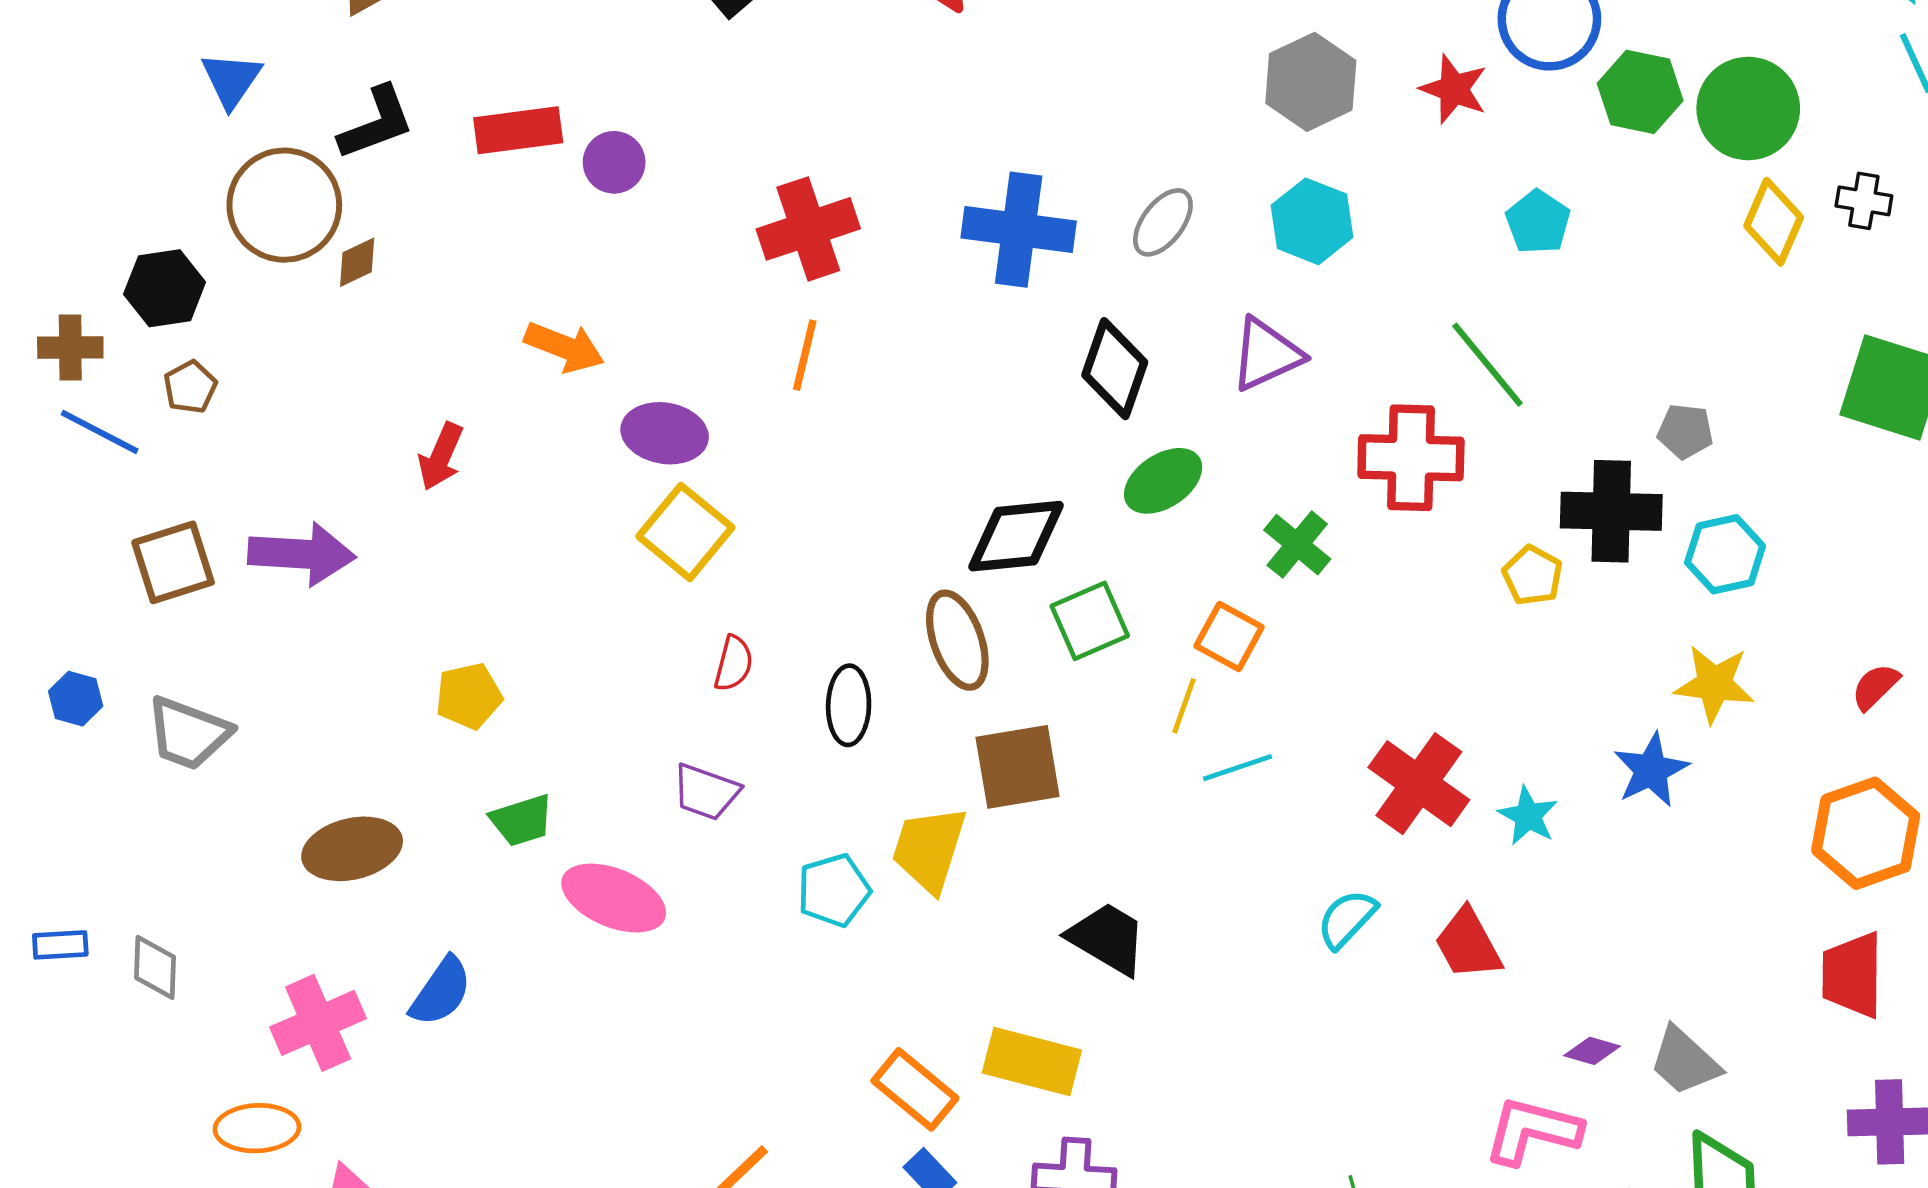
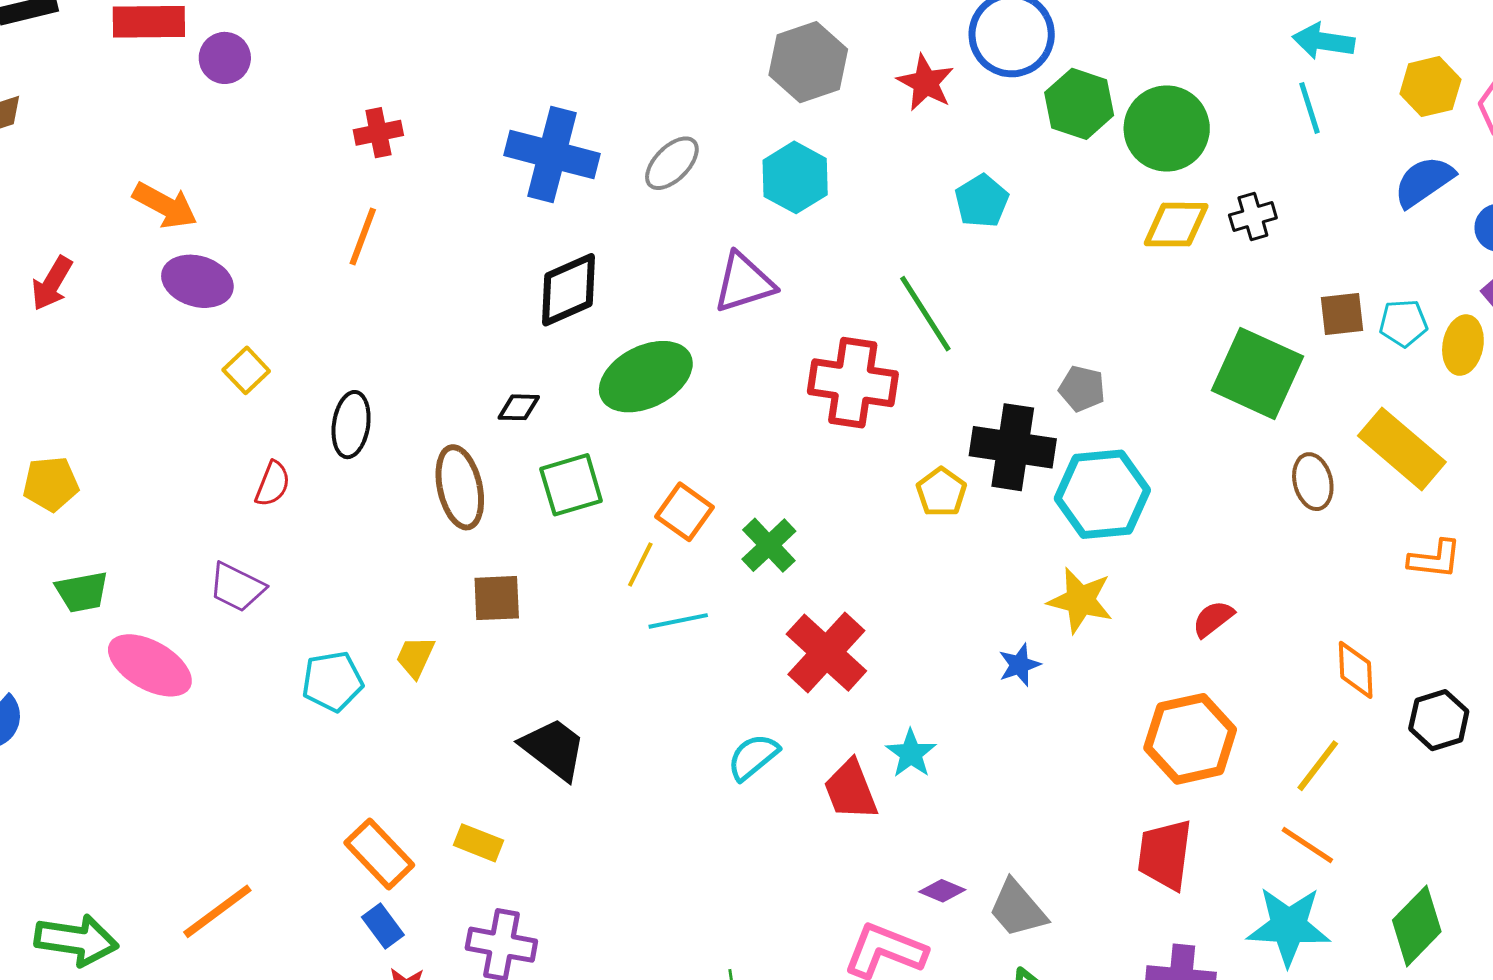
black cross: (1864, 201) -> (1253, 217), turned -33
yellow diamond: (1774, 222) -> (1176, 225), turned 60
red cross: (808, 229) -> (378, 133), size x0.6
black diamond: (1115, 369) -> (568, 290), moved, turned 40
purple ellipse: (665, 433) -> (197, 281), moved
green ellipse: (1163, 481) -> (646, 377), size x1.4
yellow square: (685, 532) -> (246, 370), size x0.6
black diamond: (1016, 536) -> (519, 407), size x0.5
green cross: (1297, 545) -> (769, 545), moved
cyan hexagon: (1725, 554) -> (1102, 494), size x1.4
black ellipse: (849, 705) -> (351, 425), moved
brown square: (1018, 767) -> (497, 598), size x0.7
blue star: (1651, 770) -> (1019, 665), size x0.7
cyan star: (1528, 816) -> (911, 753), moved
yellow trapezoid: (929, 849) -> (415, 657), size x0.6
yellow rectangle: (1032, 1062) -> (479, 843), size x0.6

